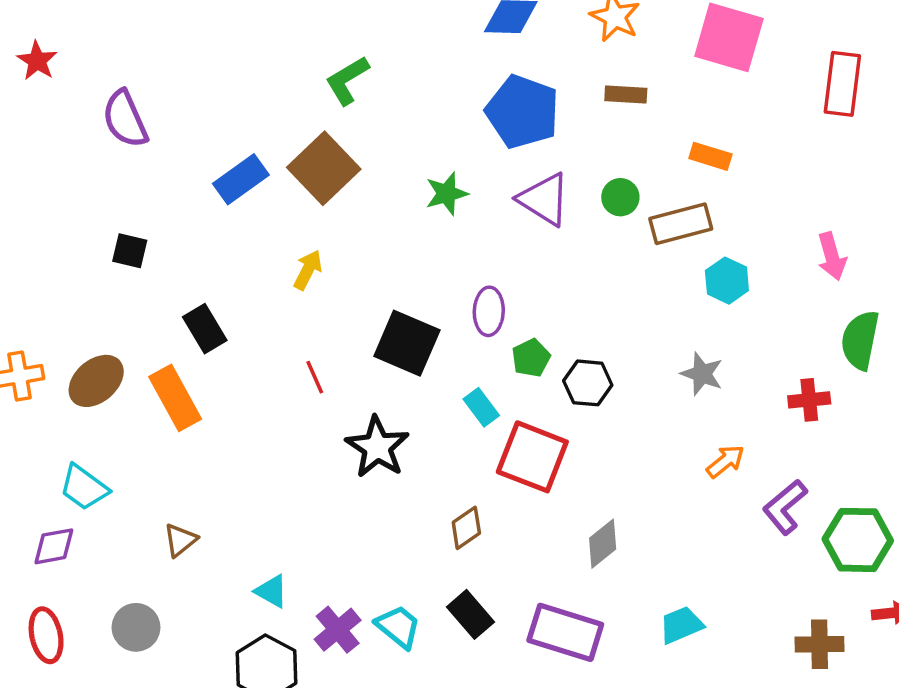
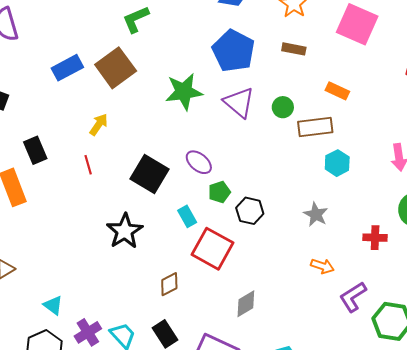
green star: (447, 194) -> (184, 92), size x1.5
purple ellipse: (489, 311) -> (199, 162), turned -60
red line: (315, 377) -> (88, 165), moved
orange arrow: (725, 461) -> (322, 266), turned 50

